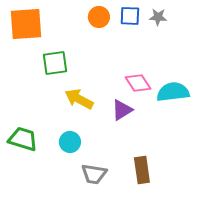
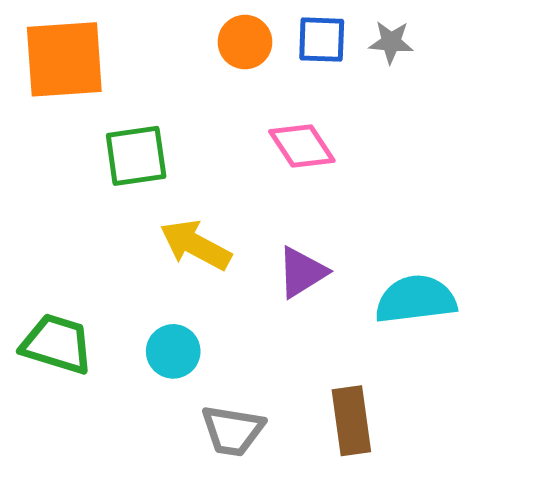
pink diamond: (138, 83) -> (302, 146), moved
cyan semicircle: (173, 92) -> (416, 299), moved

